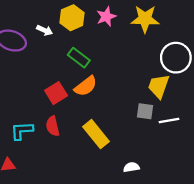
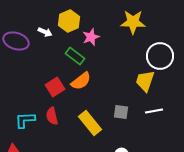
pink star: (106, 17) -> (91, 37), moved
gray square: (145, 111) -> (121, 112), moved

